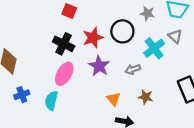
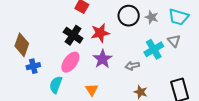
black circle: (122, 31) -> (129, 16), moved
blue cross: (22, 95) -> (33, 66), moved
orange triangle: (113, 99) -> (92, 90), moved

